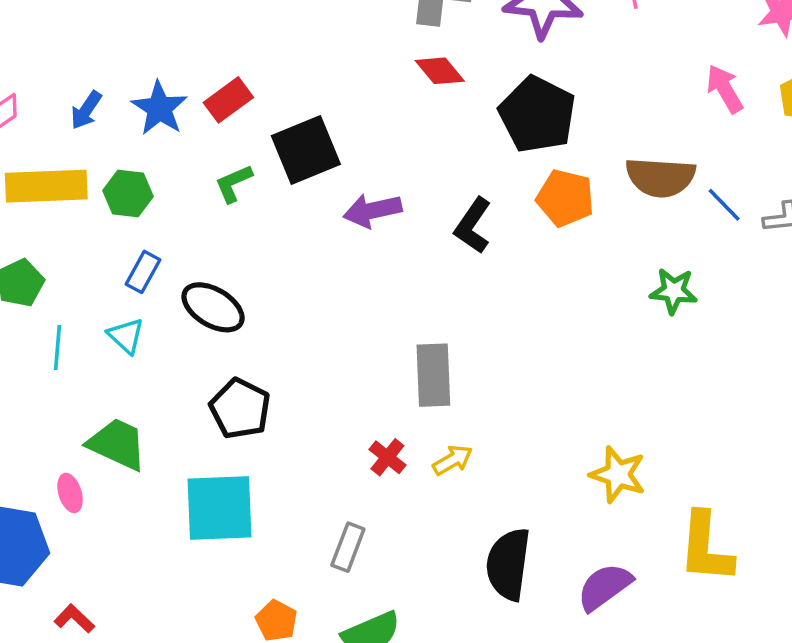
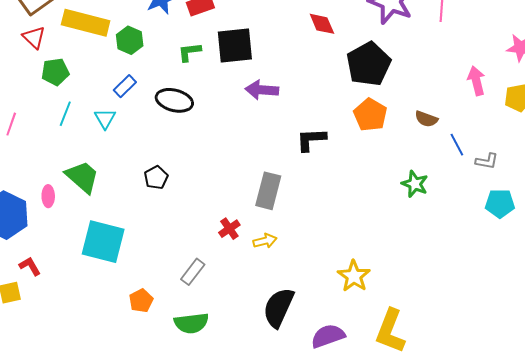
brown semicircle: (660, 177) -> (426, 119), size x0.6
black L-shape: (473, 226) -> (311, 140), moved, turned 36
black ellipse: (213, 307) -> (174, 100), moved, turned -33
black pentagon: (240, 409) -> (156, 178), size x0.7
cyan square: (220, 508) -> (103, 242), moved

